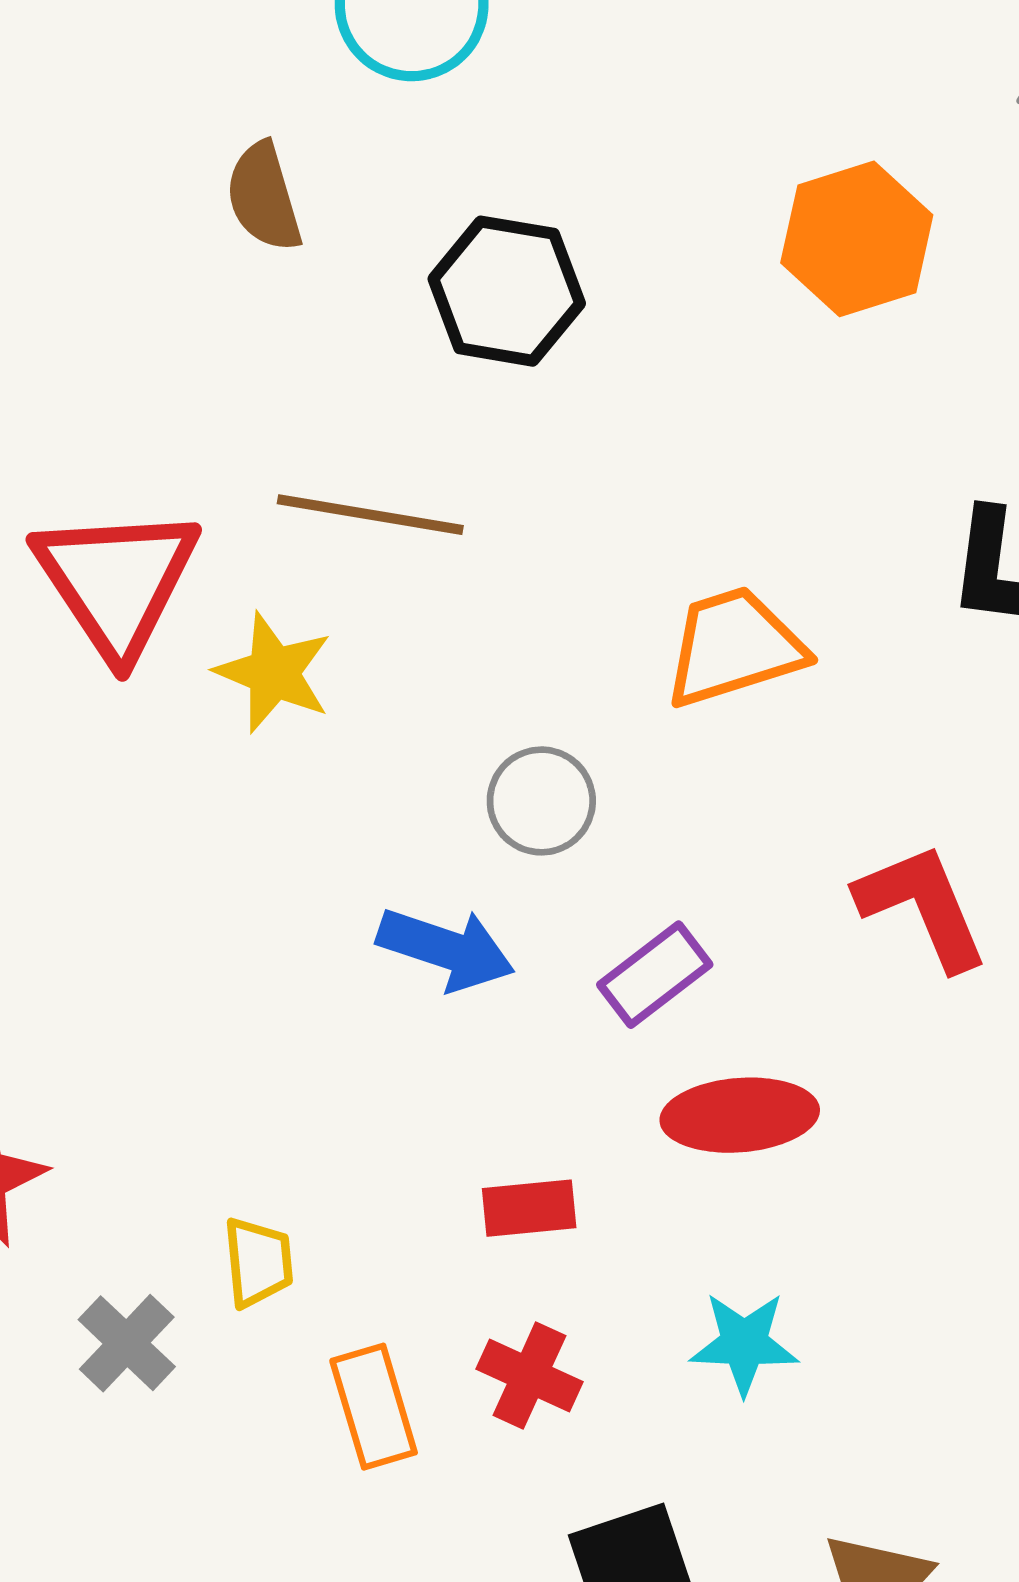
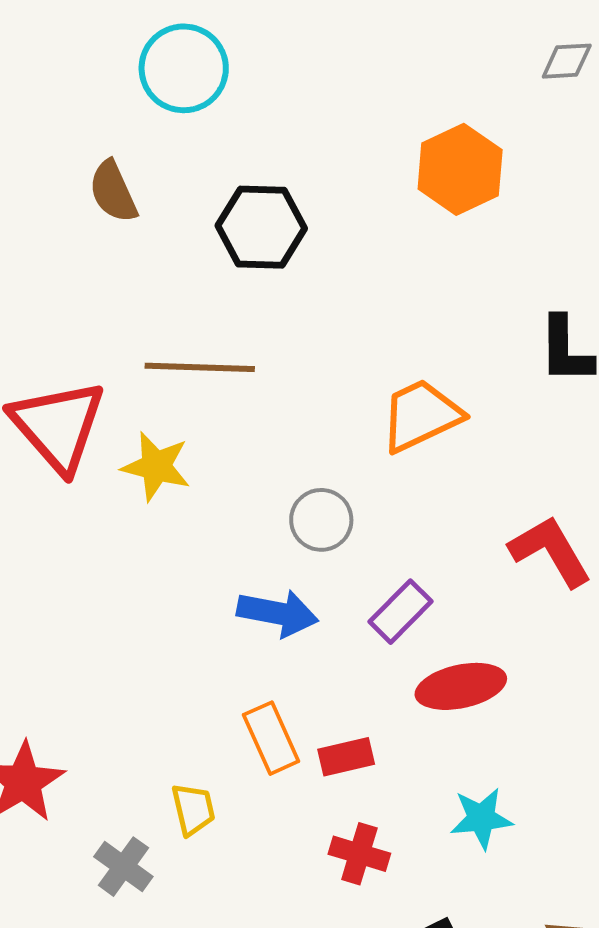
orange rectangle: (374, 1407) -> (271, 738), moved

